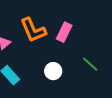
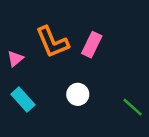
green line: (90, 64) -> (133, 107), moved

